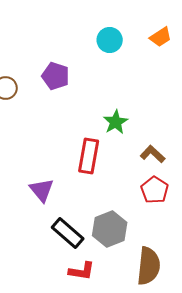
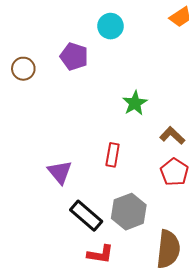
cyan circle: (110, 40) -> (111, 26), moved
red rectangle: (89, 156) -> (113, 155), moved, size x0.7

